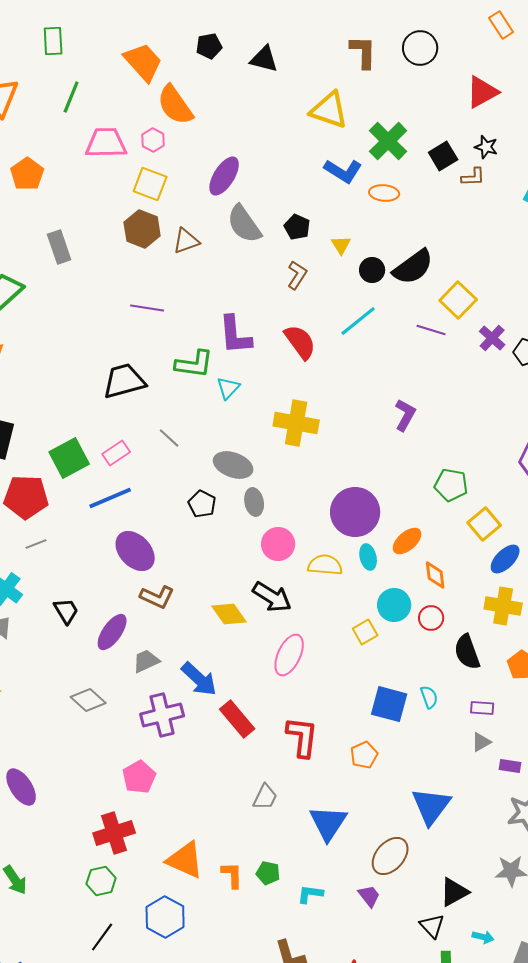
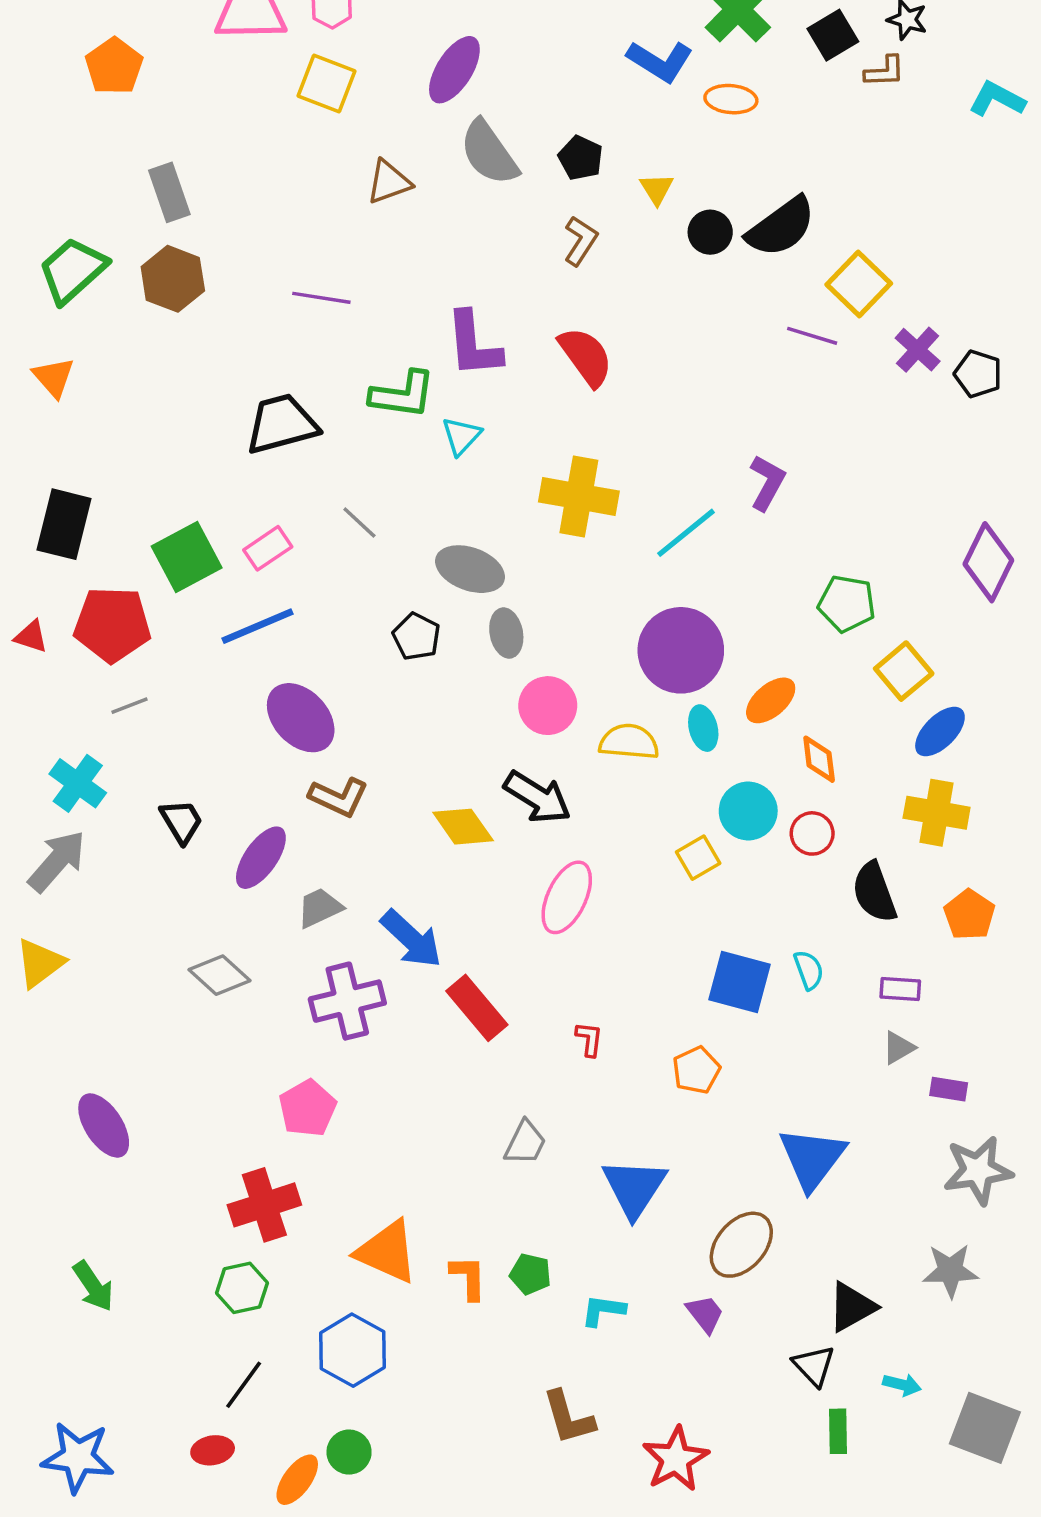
brown hexagon: (142, 229) -> (173, 279), moved
cyan line: (358, 321) -> (686, 533), moved
red L-shape: (302, 737) -> (589, 1039), size x0.5

